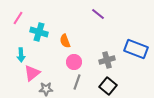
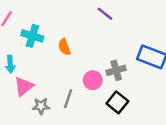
pink circle: (74, 62) -> (93, 80), moved
gray line: (77, 82) -> (68, 99), moved

